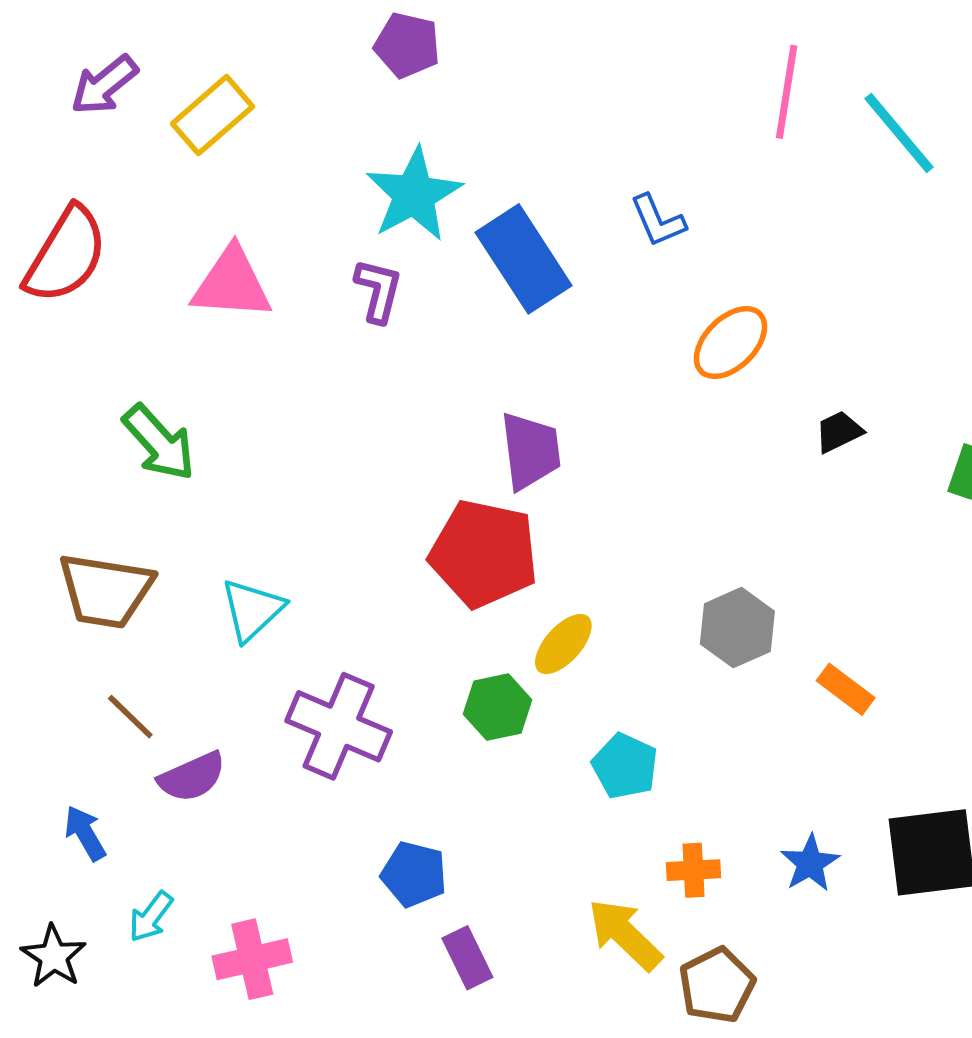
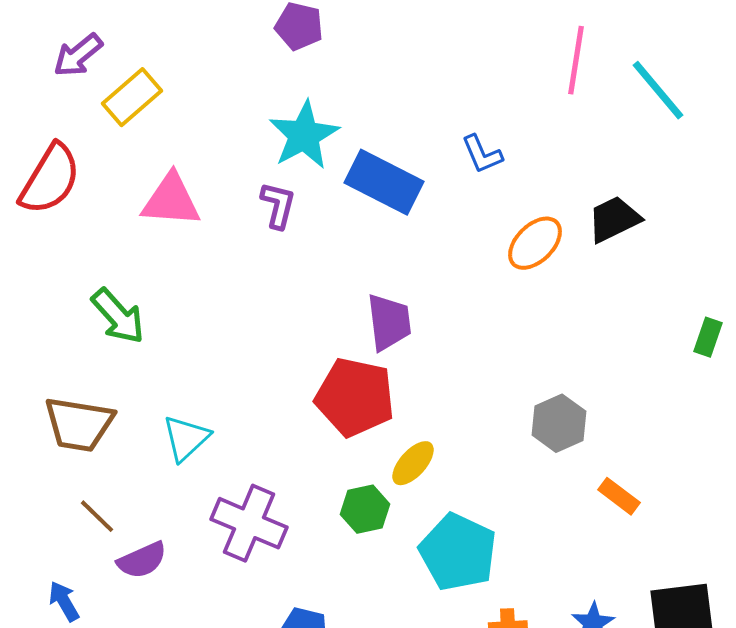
yellow rectangle: (213, 115) -> (132, 97), moved
blue rectangle: (524, 259) -> (384, 182), turned -30
black trapezoid: (839, 432) -> (614, 219), moved, size x1.5
gray hexagon: (737, 628) -> (559, 423), moved
cyan pentagon: (625, 766) -> (458, 552), size x1.6

